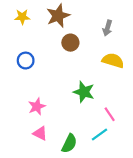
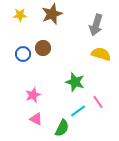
gray arrow: (107, 28) -> (96, 25), size x1.5
brown circle: (70, 43) -> (43, 48), moved
cyan line: (100, 134) -> (78, 111), moved

